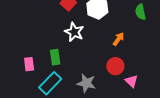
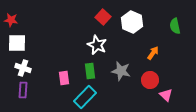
white star: (74, 32) -> (97, 45), moved
gray star: (86, 83) -> (121, 71), moved

